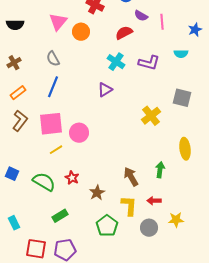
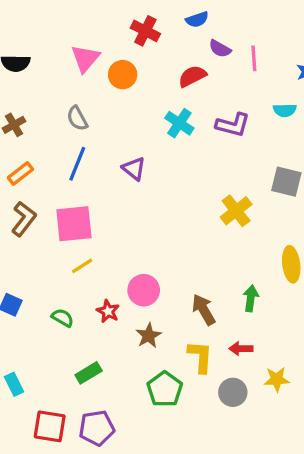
purple triangle: (105, 90) -> (134, 169), moved, turned -49
pink circle: (79, 133) -> (144, 290), moved
green semicircle: (44, 182) -> (63, 318), size x0.6

